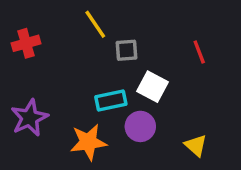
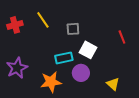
yellow line: (95, 24) -> (43, 20), moved
red line: (199, 52) -> (122, 37), moved

